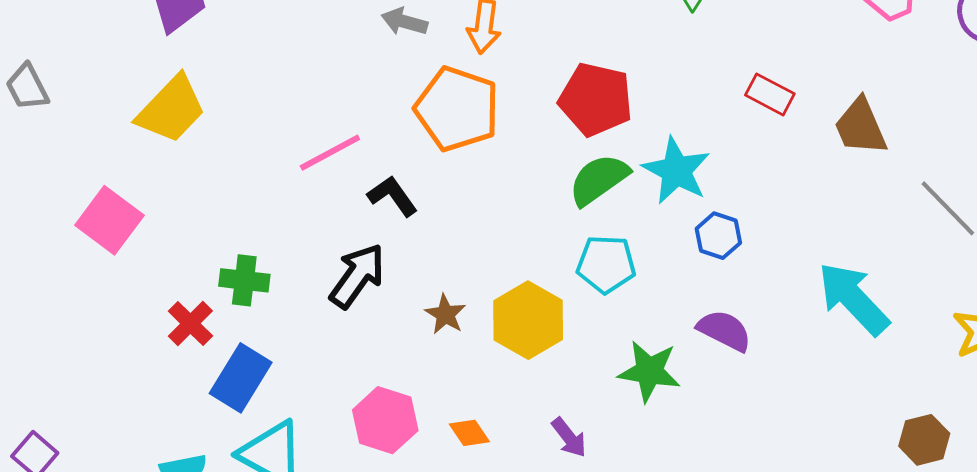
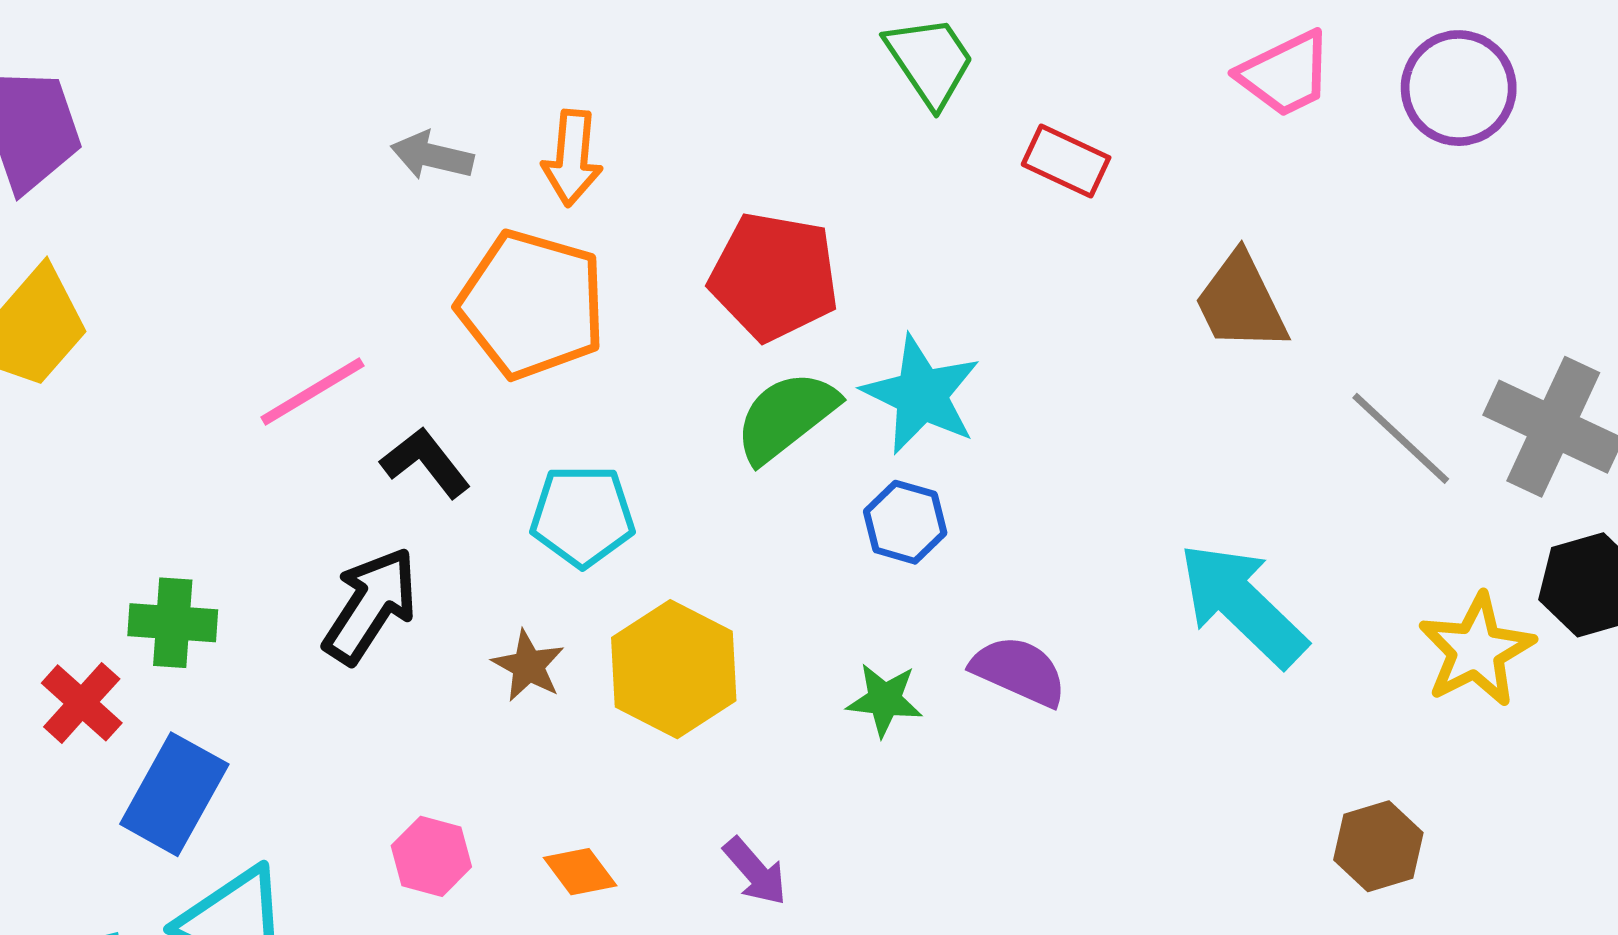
red rectangle: (770, 94) -> (1066, 161), moved
blue hexagon: (718, 236) -> (905, 522), moved
cyan pentagon: (606, 264) -> (582, 516), moved
green star: (649, 371) -> (885, 700), moved, size x0.7
pink hexagon: (385, 420) -> (431, 856), size x0.7

